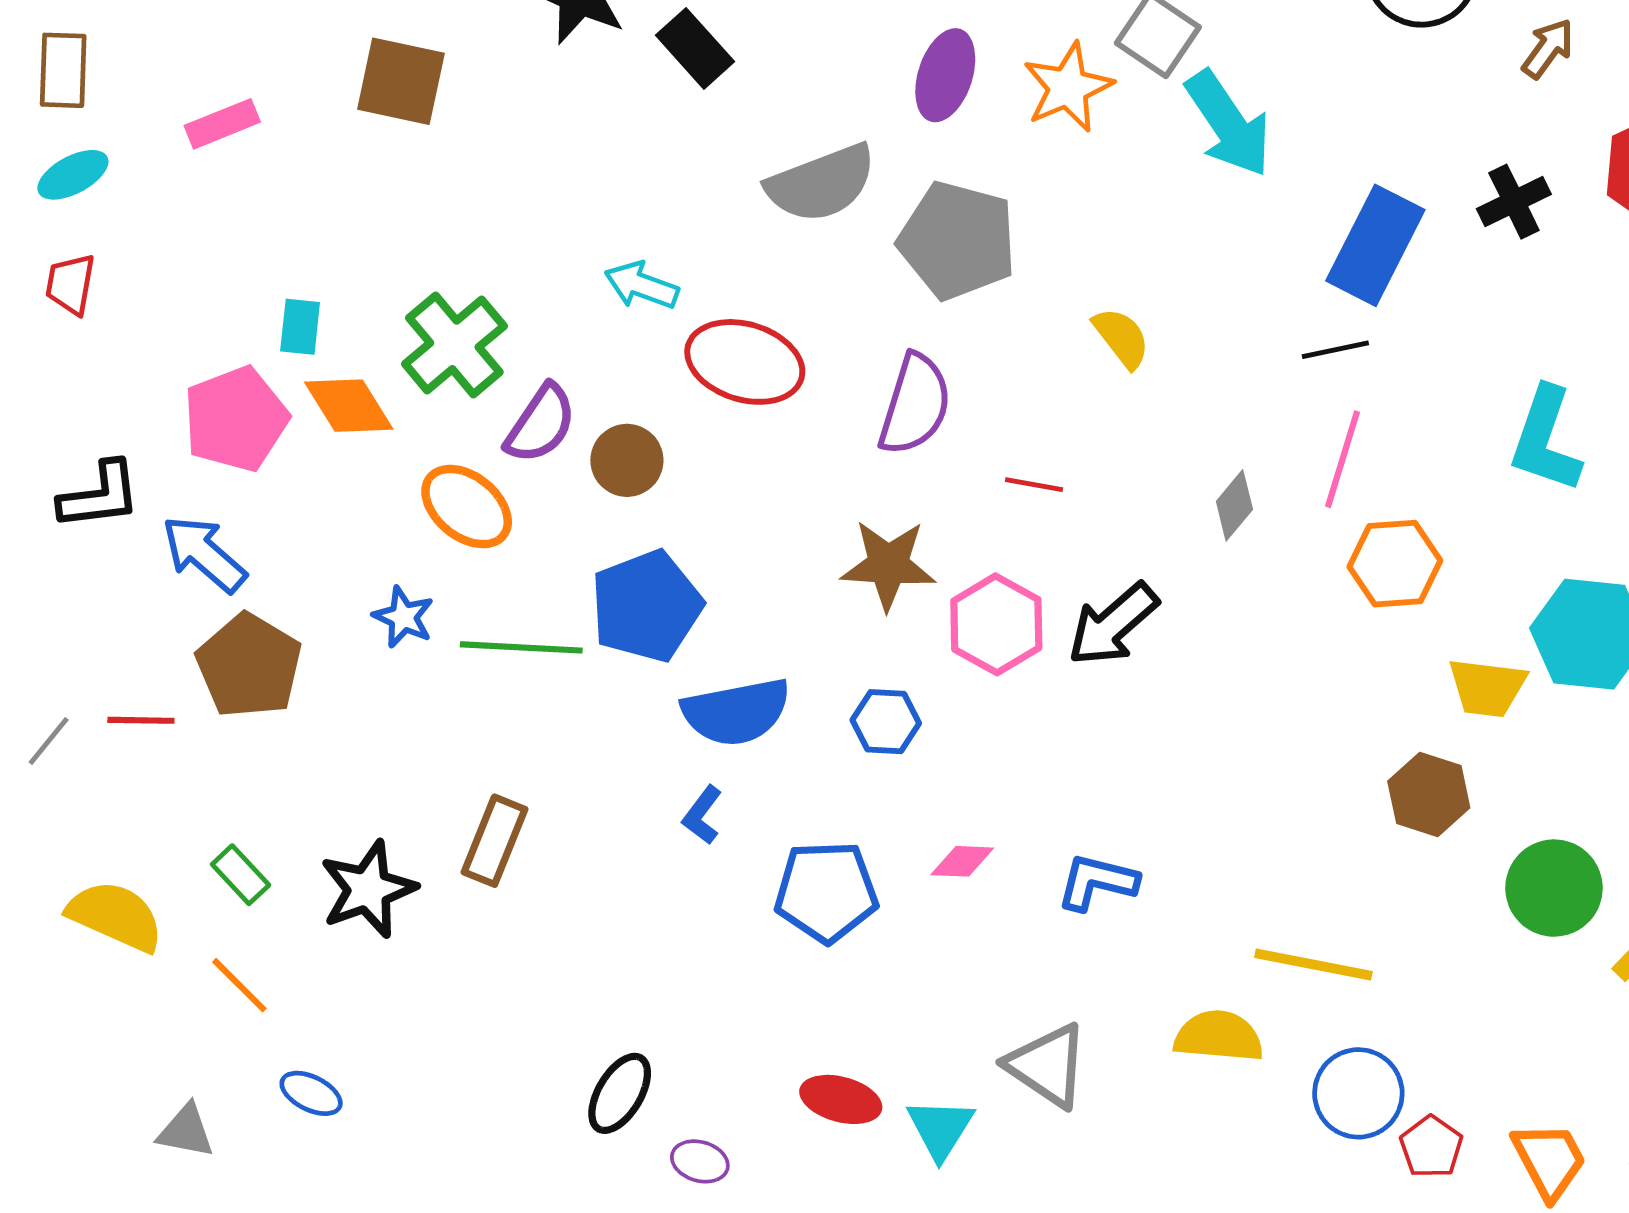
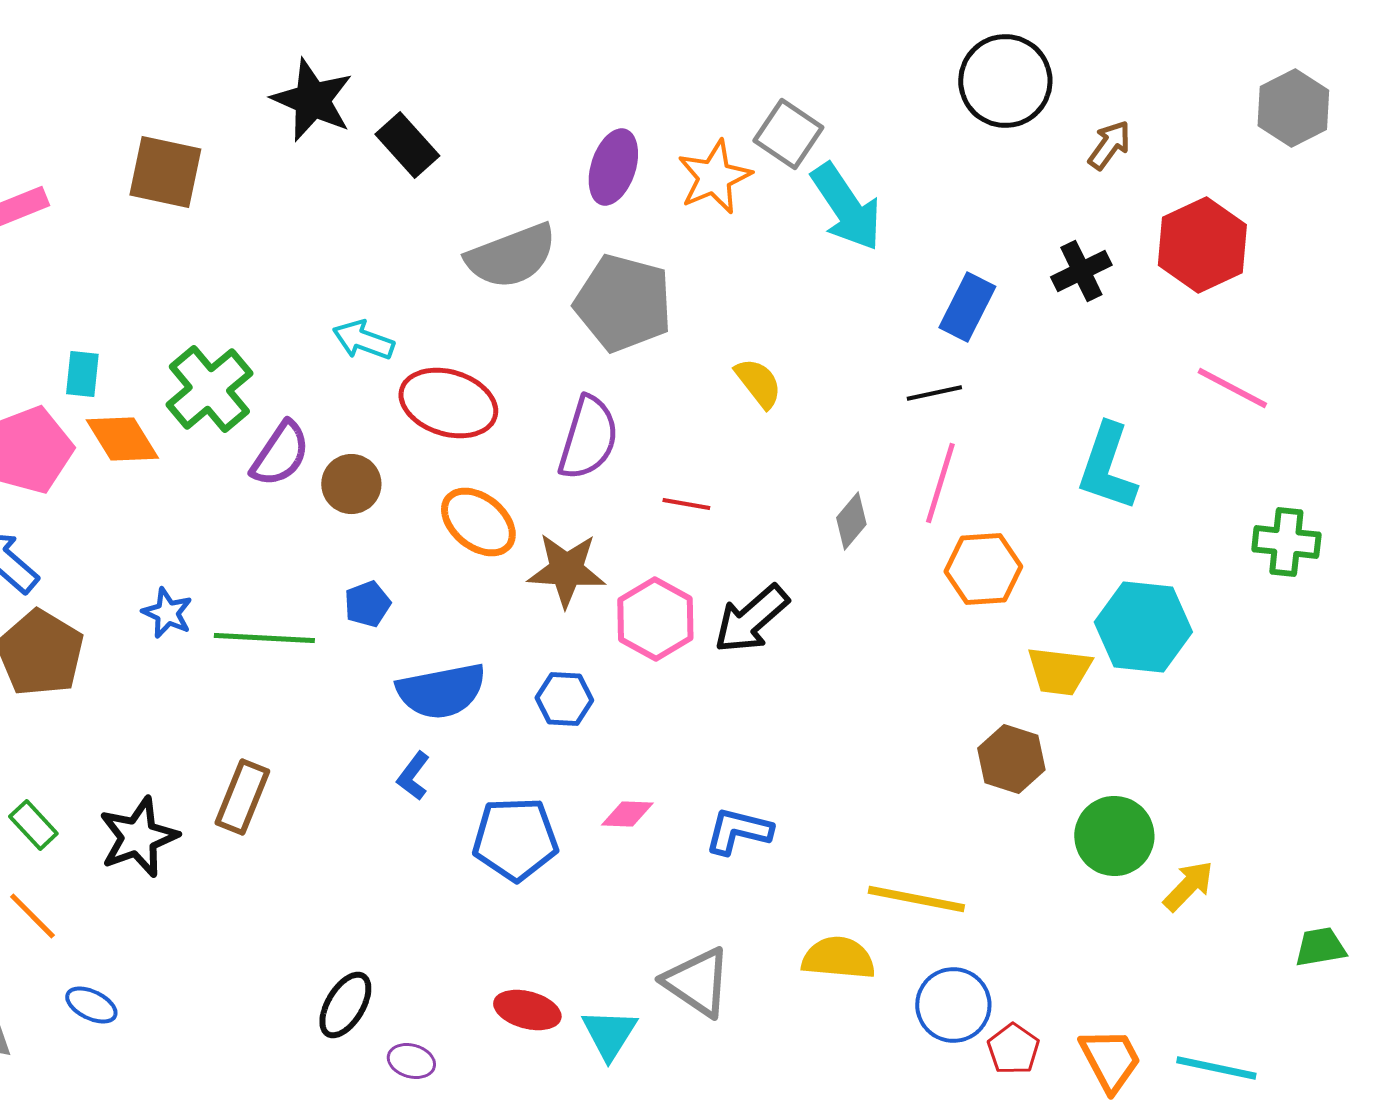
blue rectangle: (1375, 245) -> (967, 307), size x0.7
orange ellipse: (467, 507) -> (478, 522), moved
blue pentagon: (646, 606) -> (367, 604), size x0.5

